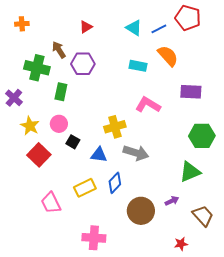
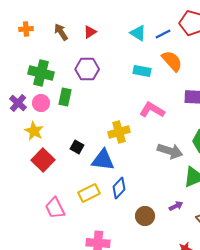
brown arrow: (59, 50) -> (61, 32), moved
pink circle: (59, 124) -> (41, 103), moved
gray arrow: (136, 153) -> (170, 151), moved
blue triangle: (99, 155) -> (103, 160), size x1.4
brown circle: (141, 211) -> (145, 216), size x0.7

